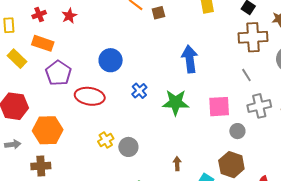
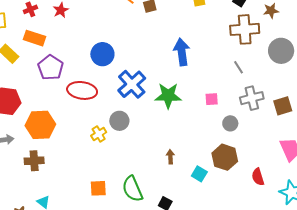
blue cross: (139, 91) -> (132, 84), size x1.8
pink square: (219, 107) -> (212, 99), size x0.6
gray circle: (128, 147) -> (119, 121), moved

